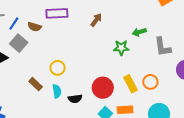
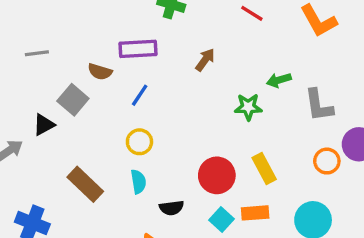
blue line: (14, 24) -> (140, 95), moved
orange circle: (150, 82) -> (327, 161), moved
brown rectangle: (36, 84) -> (85, 184), moved, size x1.5
black semicircle: (75, 99) -> (172, 208), moved

